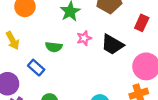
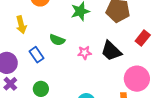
pink star: (84, 38) -> (84, 53), moved

